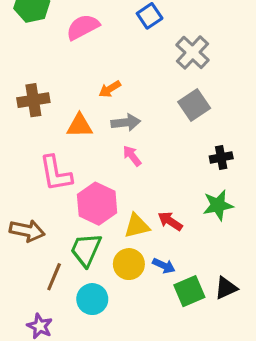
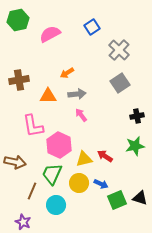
black triangle: (226, 288) -> (140, 198), turned 42

